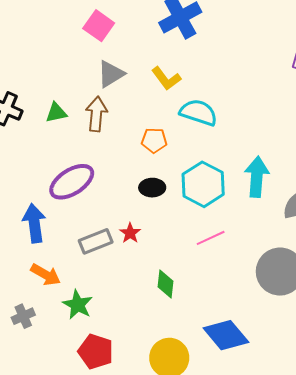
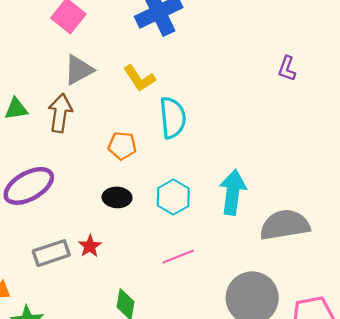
cyan semicircle: (198, 112) -> (173, 118), turned 63
cyan hexagon: (203, 184) -> (173, 197), size x0.7

